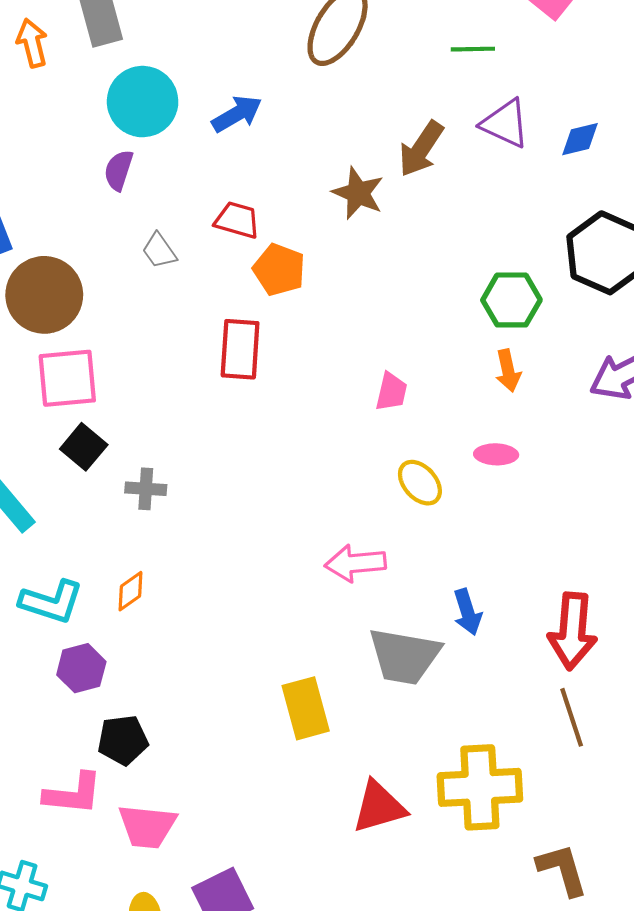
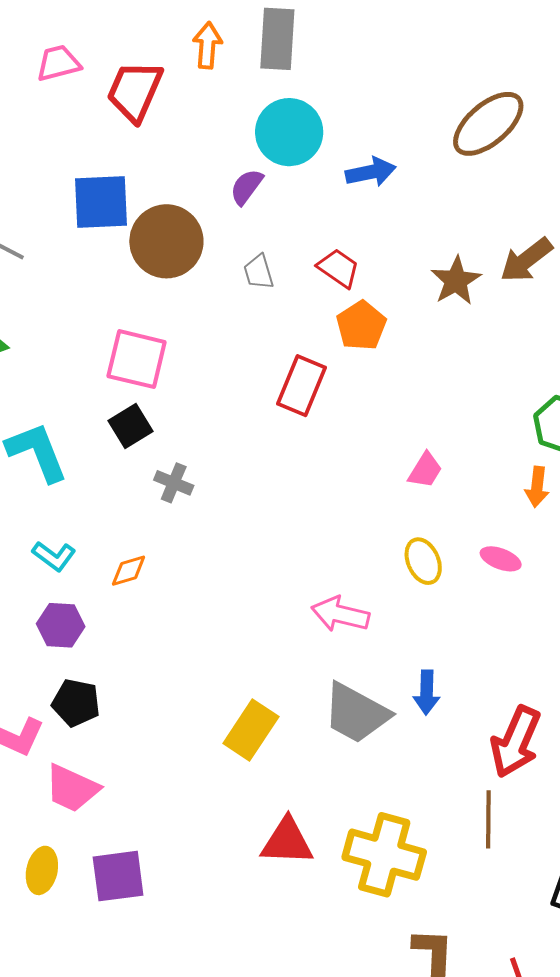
brown circle: (44, 295) -> (166, 241), moved
cyan L-shape: (51, 602) -> (54, 556), size x0.7
yellow rectangle: (306, 708) -> (251, 730), turned 30

